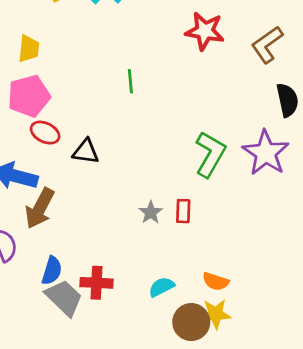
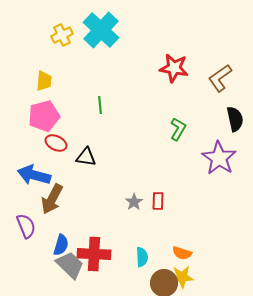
green line: (130, 81) -> (100, 105), moved
green L-shape: (210, 154) -> (178, 129), moved, size x0.7
red cross: (97, 283) -> (94, 254), size x1.4
cyan semicircle: (161, 287) -> (142, 257), turned 114

